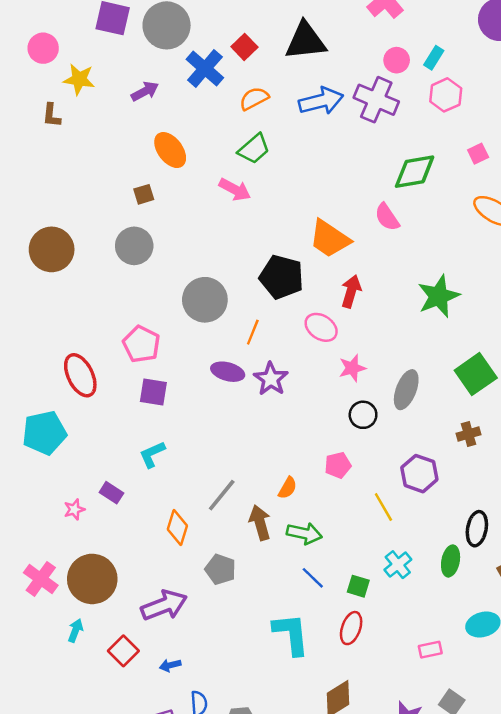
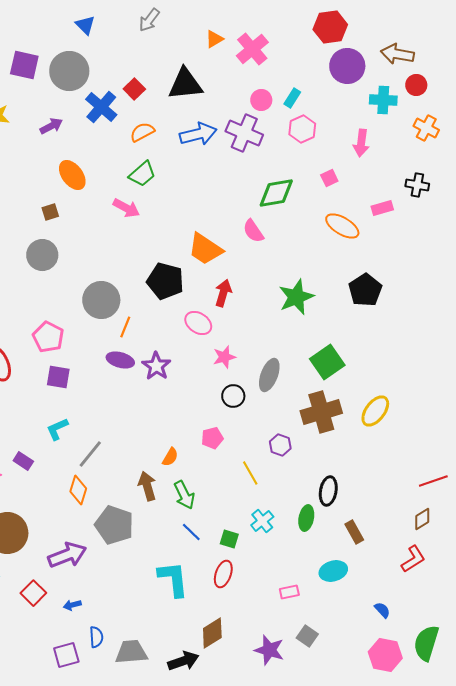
orange line: (253, 332) -> (125, 327), moved
brown cross: (469, 434) -> (321, 412), size x2.0
purple hexagon: (419, 474) -> (280, 445), size x0.7
gray line: (222, 495) -> (90, 454), moved
green arrow: (304, 533) -> (184, 495), turned 52
gray pentagon: (220, 569) -> (114, 525), size x1.5

